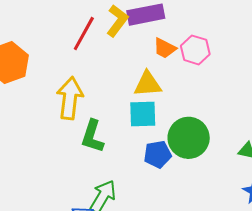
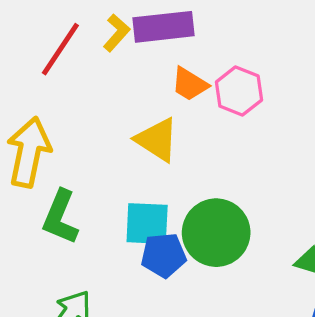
yellow L-shape: (117, 21) -> (117, 33), size x0.7
yellow triangle: (148, 84) -> (157, 140), turned 32
cyan square: (143, 114) -> (147, 224), moved

